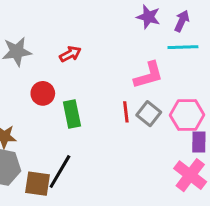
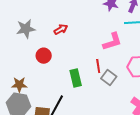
green rectangle: (72, 114) -> (76, 78), moved
gray square: (149, 114) -> (109, 77), moved

